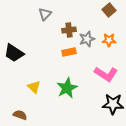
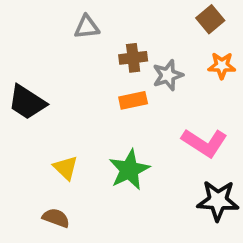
gray triangle: (45, 14) -> (87, 27), turned 40
orange star: (109, 40) -> (222, 66), moved
brown semicircle: (20, 115) -> (56, 218), moved

